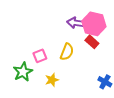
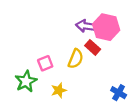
red rectangle: (92, 42) -> (93, 47), moved

